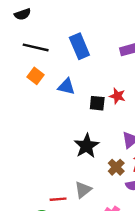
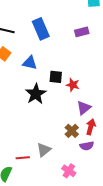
red star: (117, 96) -> (73, 85), moved
black star: (87, 146) -> (36, 94), moved

